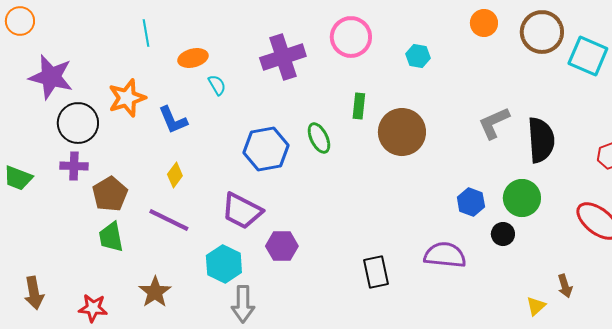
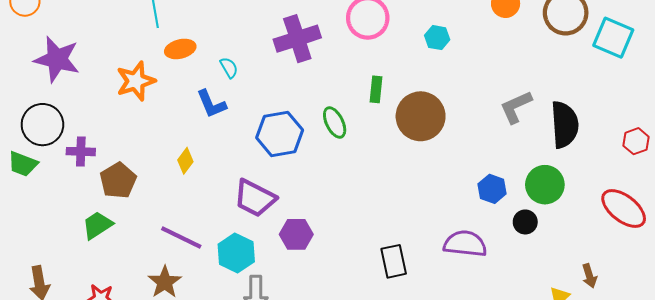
orange ellipse: (193, 58) -> (180, 49), moved
blue L-shape: (173, 120) -> (211, 104), moved
black circle: (78, 123) -> (42, 125), moved
purple line: (169, 220) -> (181, 238), moved
green trapezoid: (111, 237) -> (97, 225), moved, turned 68

